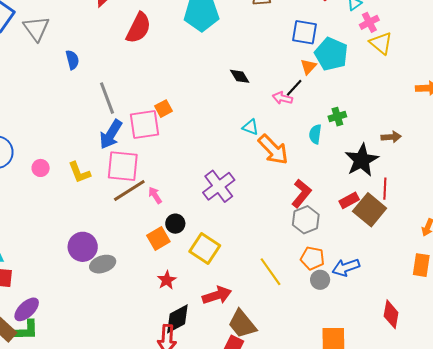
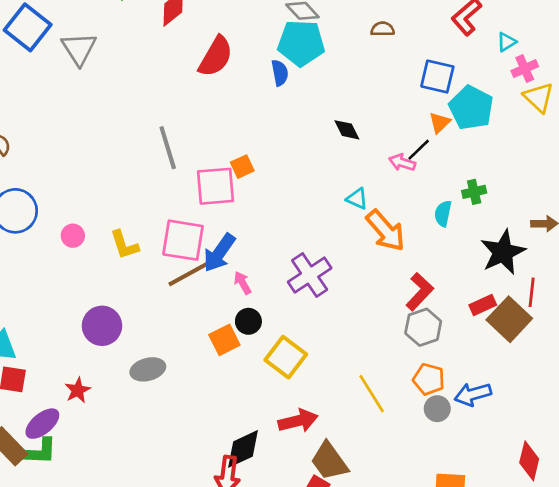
blue semicircle: (72, 60) -> (280, 73), moved
blue arrow: (111, 134) -> (219, 253), moved
pink arrow: (155, 195) -> (242, 283), moved
purple circle: (83, 247) -> (102, 326), moved
red star: (167, 280) -> (78, 390), moved

